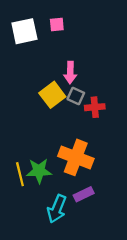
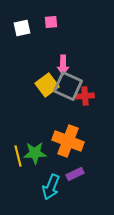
white square: (24, 31) -> (22, 28), size x0.7
gray square: (76, 96) -> (68, 86), size x1.8

